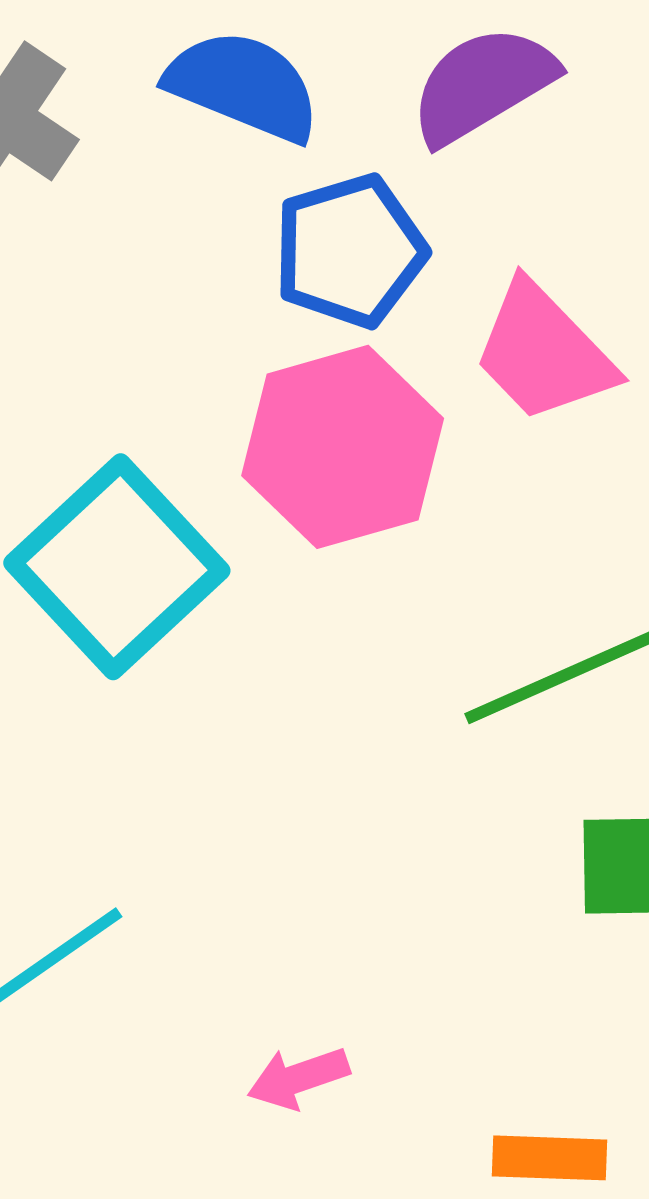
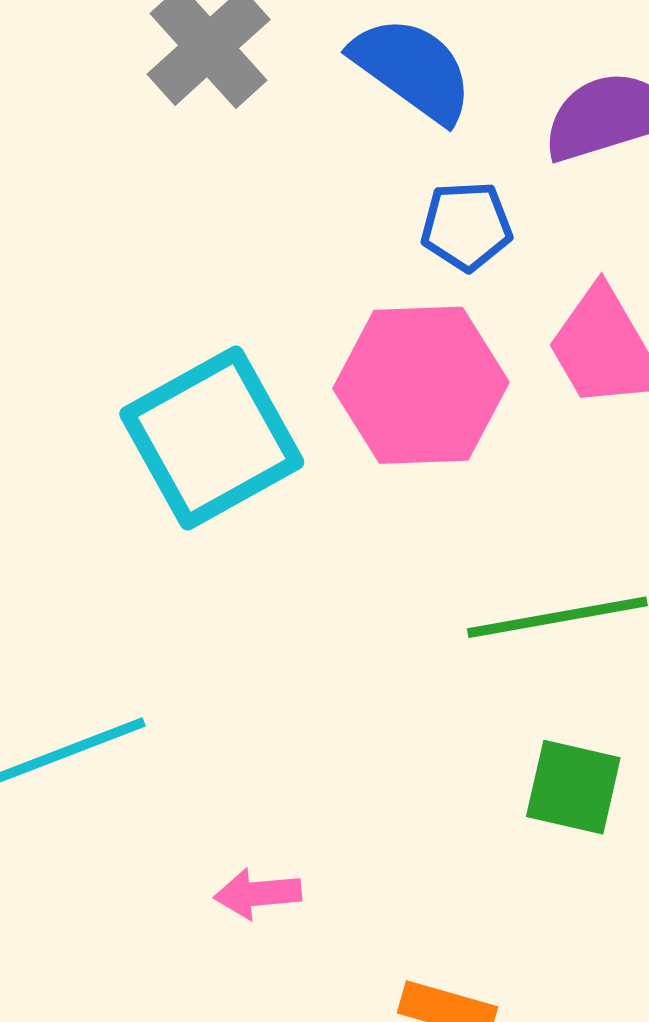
blue pentagon: (350, 251) -> (466, 226), size x0.7

